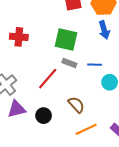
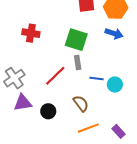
blue arrow: (104, 30) -> (114, 33), turned -60
gray rectangle: (69, 63) -> (78, 63), turned 56
blue line: (95, 65) -> (96, 79), moved

